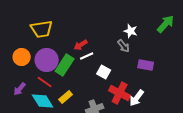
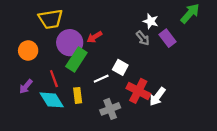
white line: (87, 56) -> (101, 79), moved
purple circle: (47, 60) -> (70, 43), moved
purple rectangle: (146, 65) -> (168, 38), moved, turned 42
red line: (45, 82) -> (54, 79), turned 35
yellow rectangle: (66, 97) -> (78, 95), turned -56

